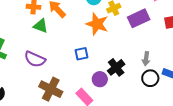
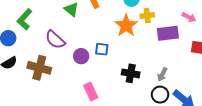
black cross: (116, 67) -> (131, 73), turned 30
purple circle: (100, 79) -> (81, 56), moved
brown cross: (51, 89) -> (39, 68), moved, turned -30

